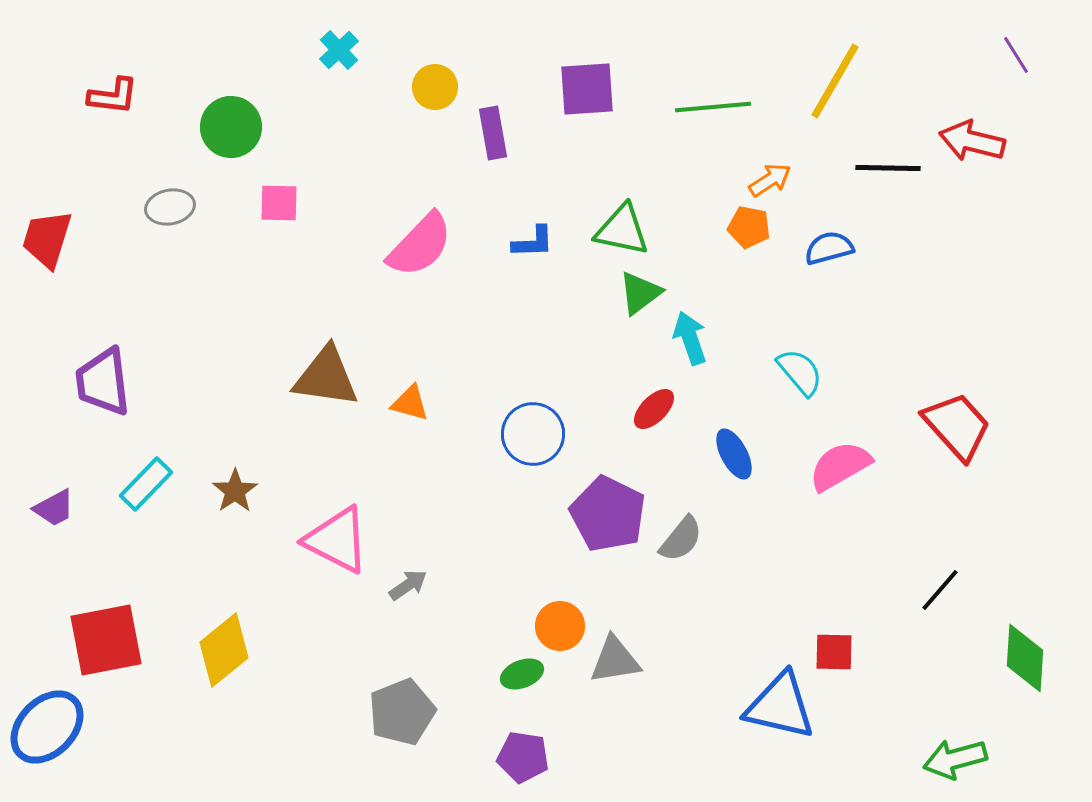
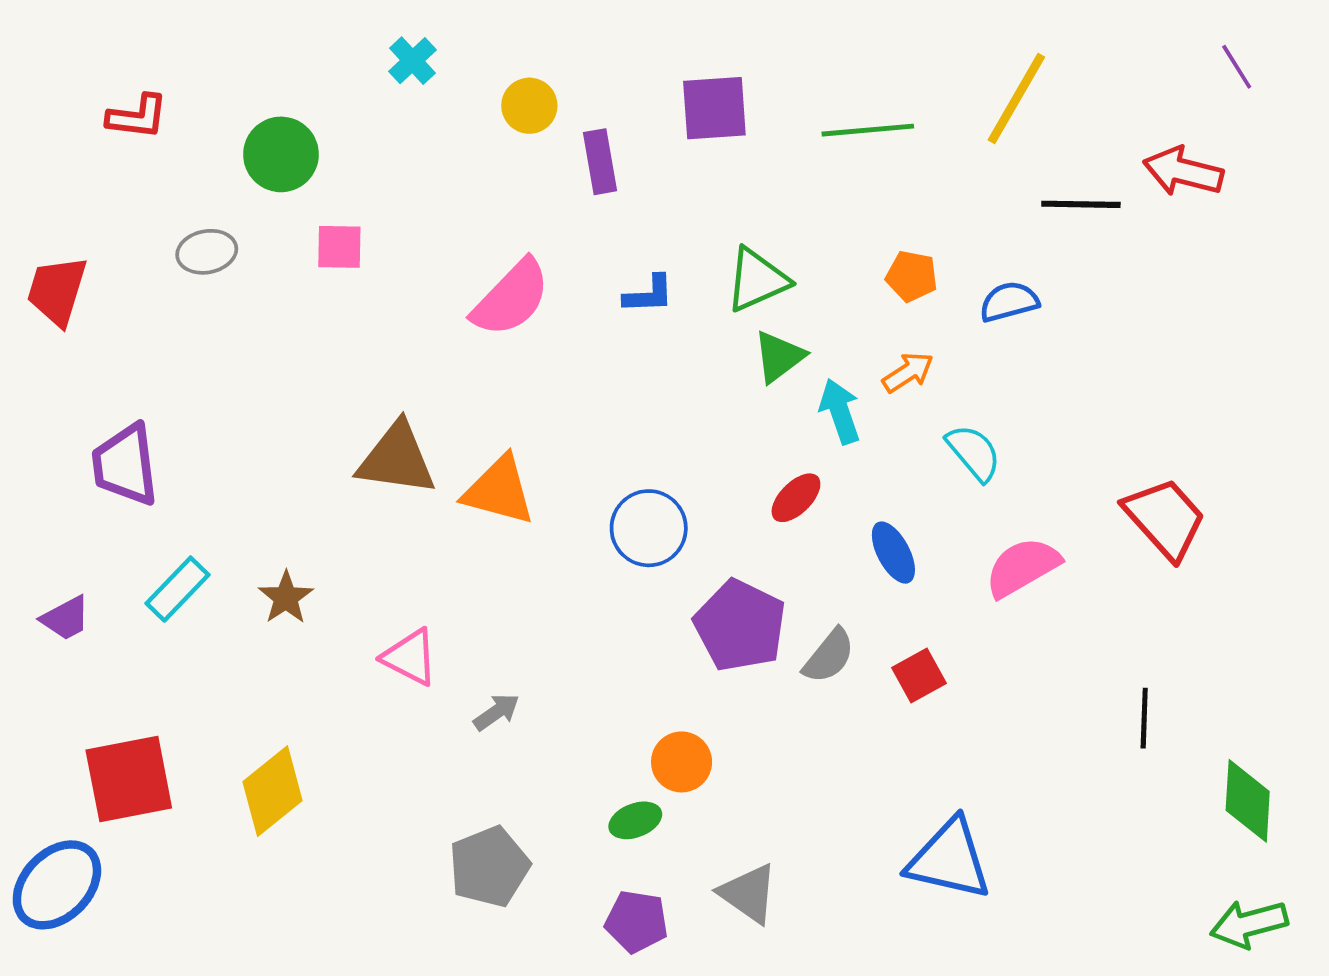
orange arrow: (770, 180) -> (908, 372), moved
green triangle: (622, 230) -> (757, 280), turned -36
orange triangle: (410, 403) -> (499, 490), size x1.6
pink triangle: (337, 540) -> (410, 657), size x0.7
black line: (940, 590) -> (1144, 718), turned -39
red square: (834, 652) -> (919, 675), moved, turned -30
gray triangle: (615, 660) -> (749, 893), moved, turned 44
green arrow: (955, 759) -> (1249, 924), moved

